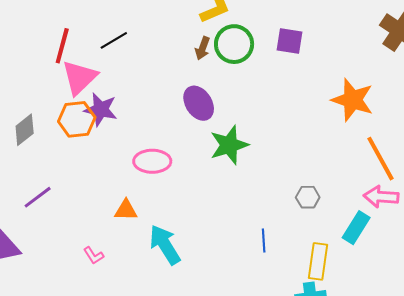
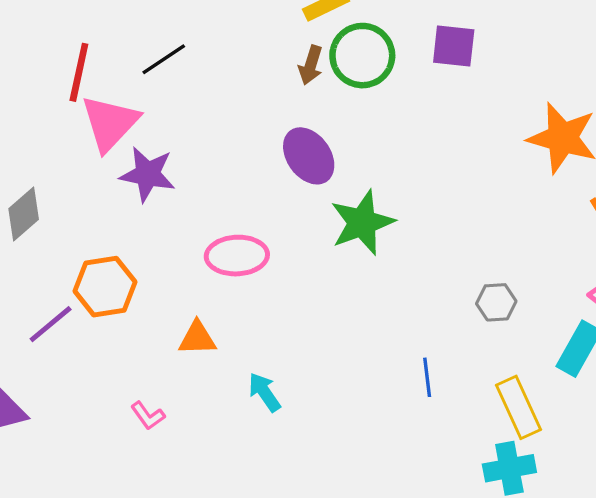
orange hexagon: (77, 119) -> (105, 287), moved
cyan arrow: (165, 245) -> (264, 392), size x0.6
yellow rectangle: (318, 261) -> (519, 407), turned -30

